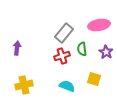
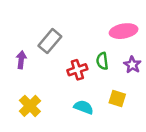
gray rectangle: (64, 33) -> (50, 41), moved
yellow cross: (24, 85) -> (30, 106), turned -30

